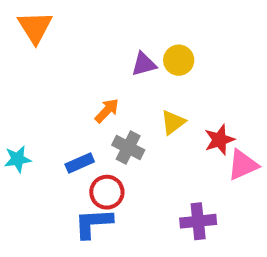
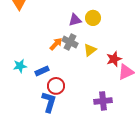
gray cross: (128, 147) -> (70, 42), moved
cyan star: (18, 159) -> (20, 66), moved
blue L-shape: (93, 223) -> (49, 102), turned 110

